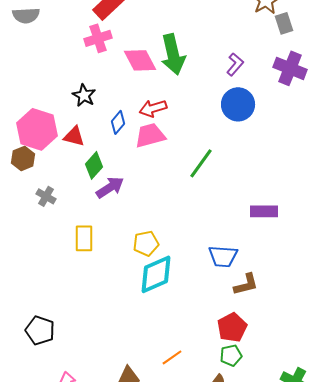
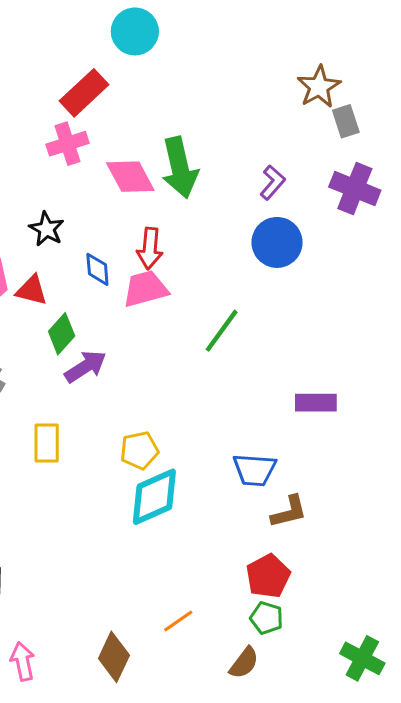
red arrow: (153, 108) -> (150, 248), turned -68
blue diamond: (118, 122) -> (97, 269), turned -45
green pentagon: (231, 355) -> (267, 618), turned 30

